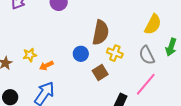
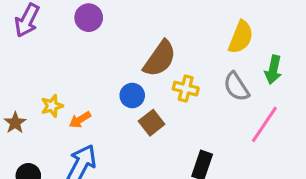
brown semicircle: (101, 32) -> (160, 59), turned 30
brown square: (100, 73) -> (152, 123), moved
pink line: (146, 84) -> (264, 124), moved

